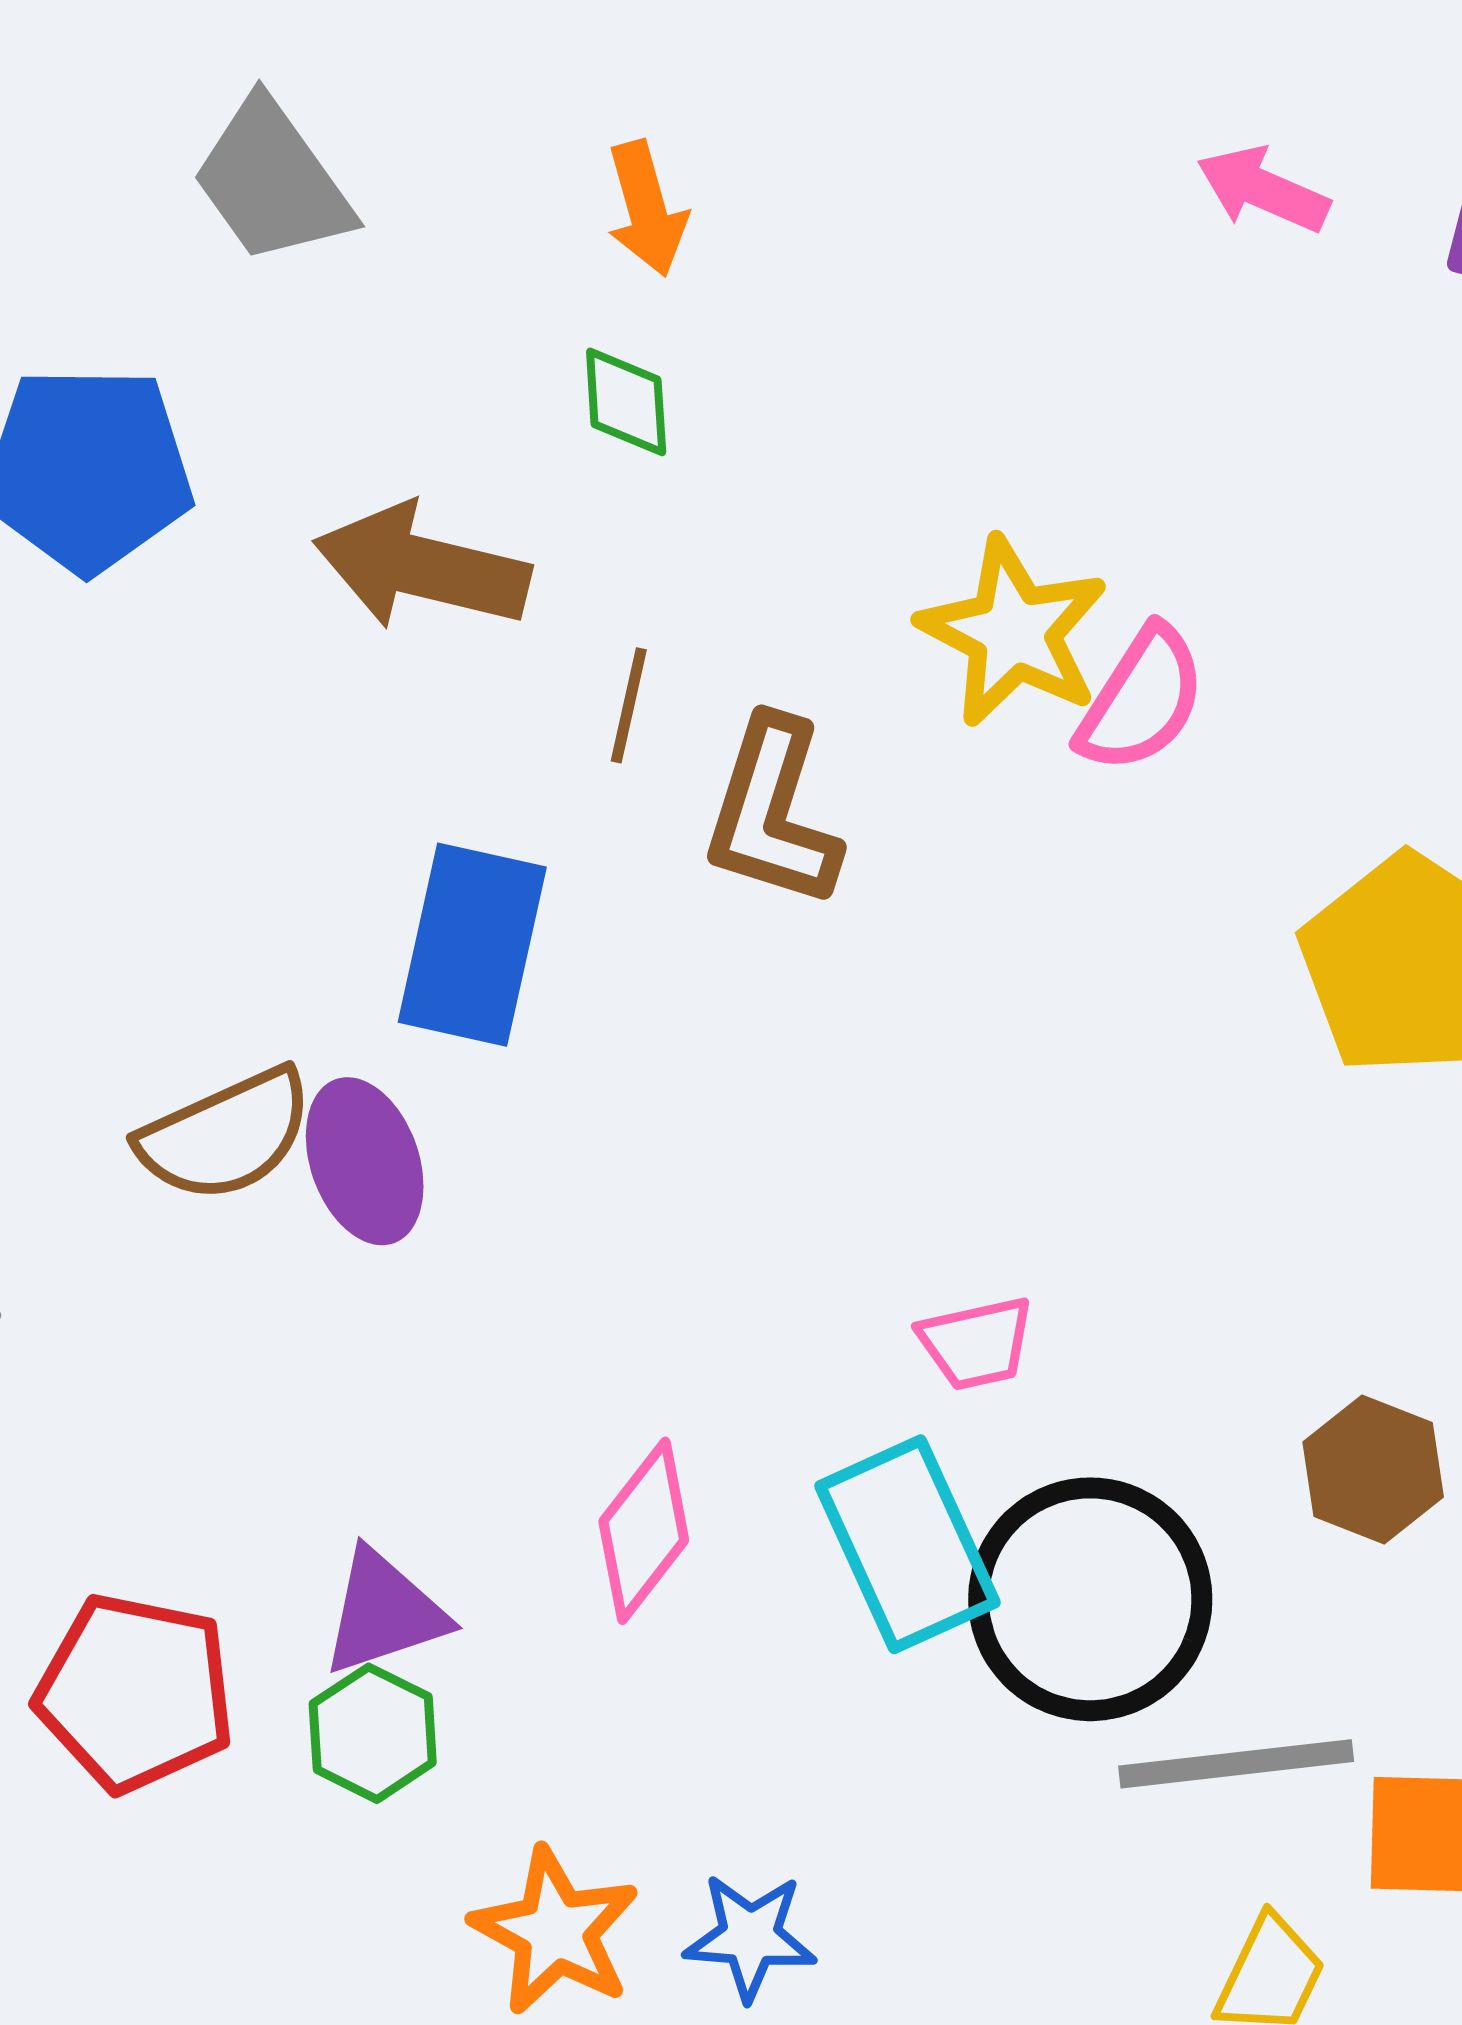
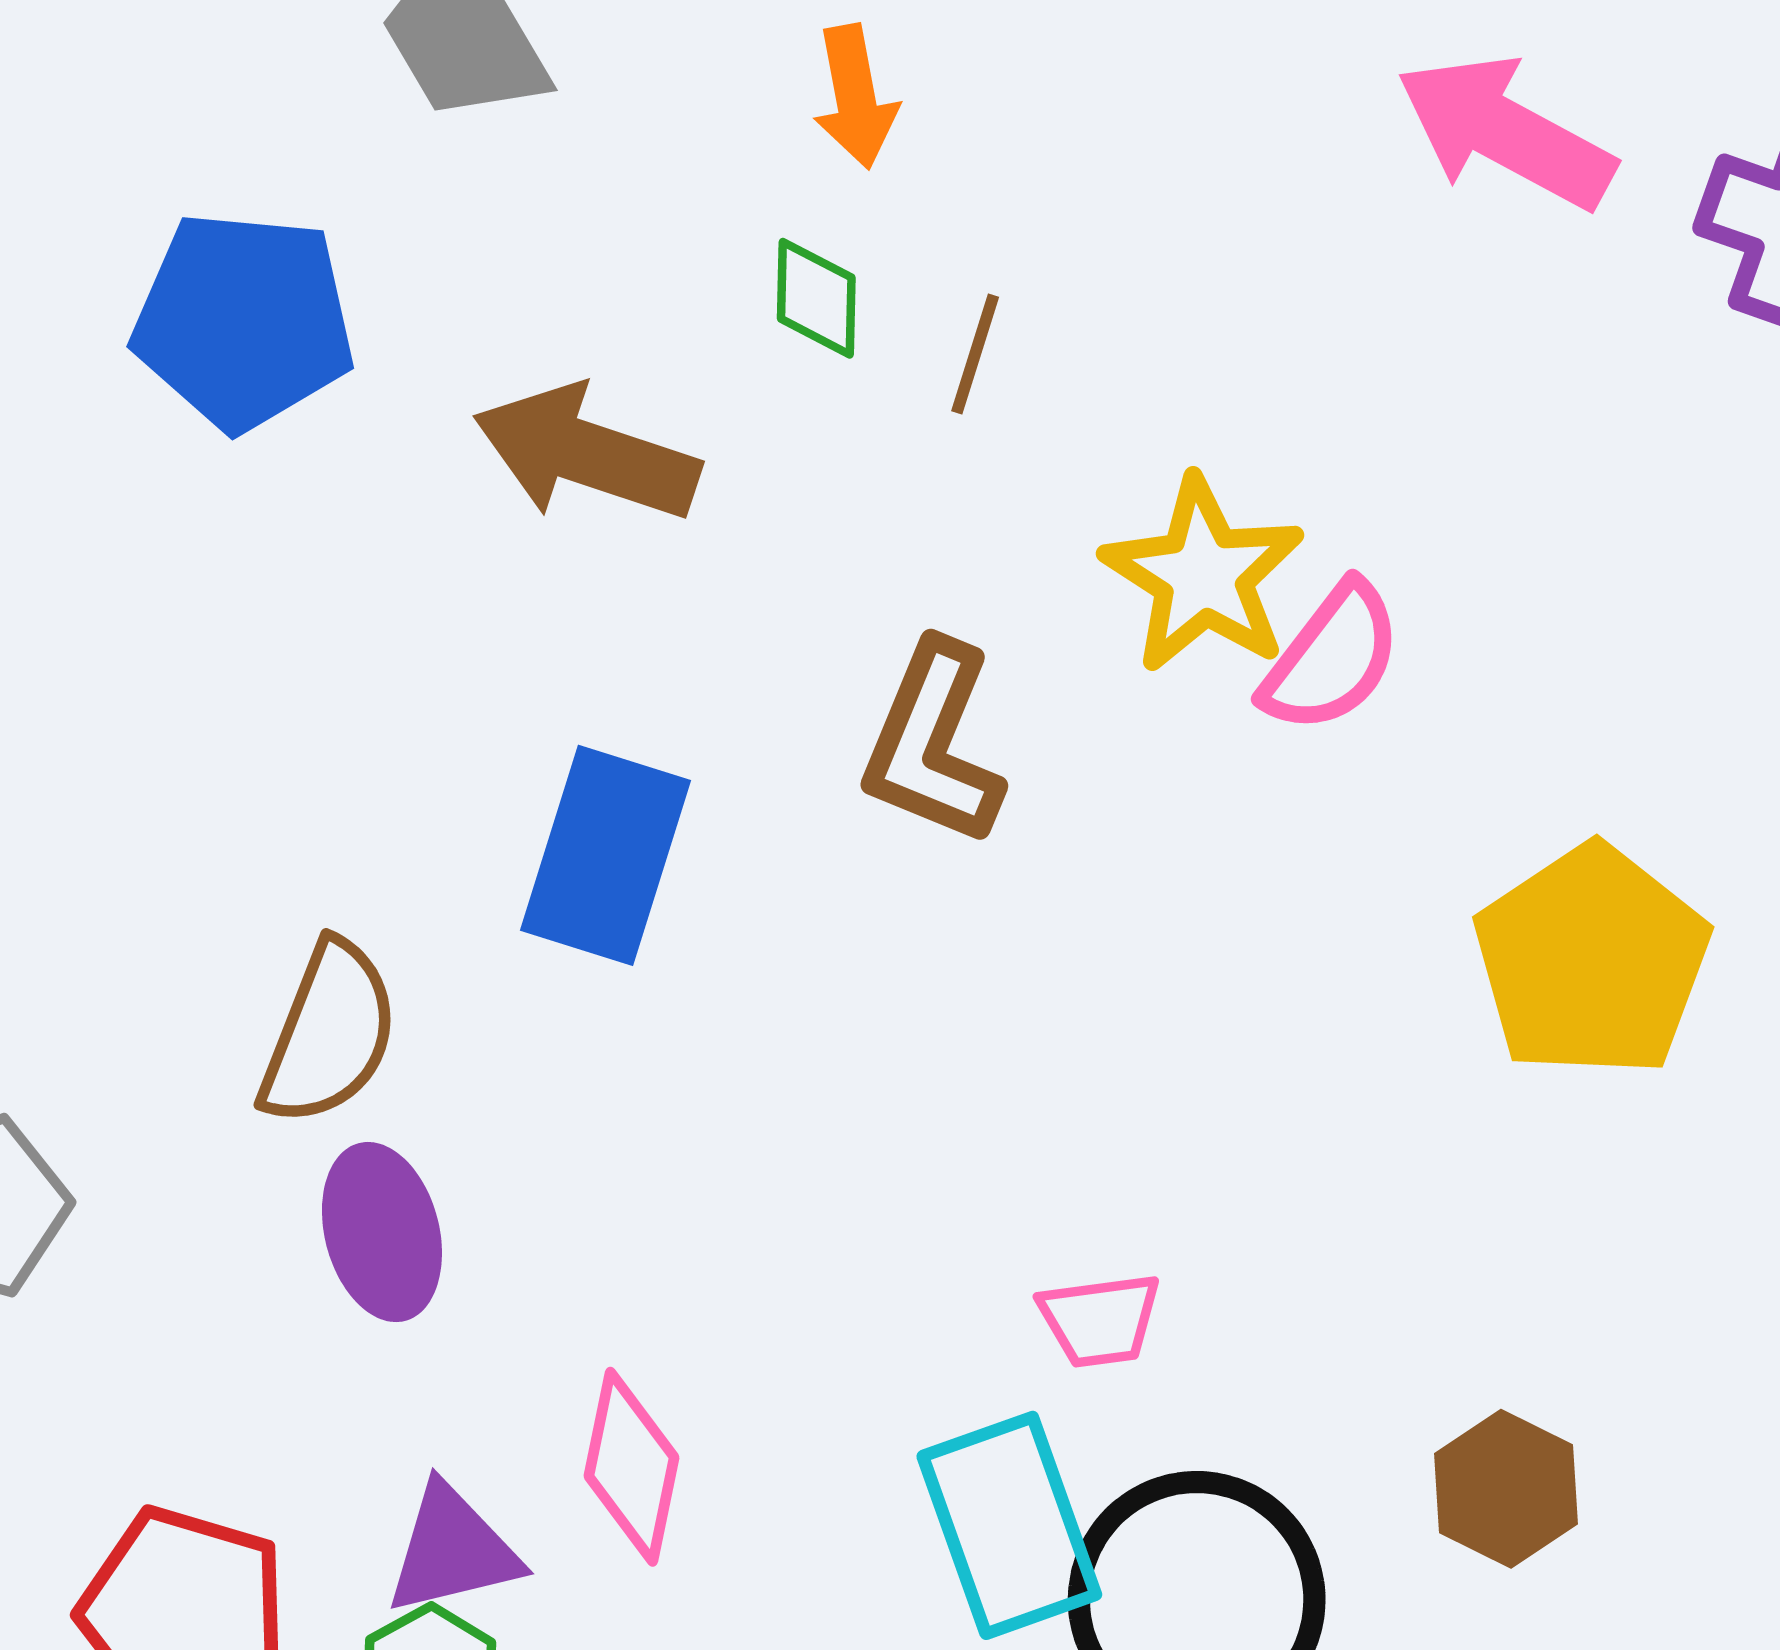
pink arrow: (1263, 189) -> (1505, 132), size x1.6
brown line: (629, 705) -> (975, 354), moved
brown semicircle: (226, 1135) -> (329, 1033), turned -49
purple ellipse: (365, 1161) -> (382, 1232), moved
pink diamond: (644, 1531) -> (632, 1467), moved, turned -31

